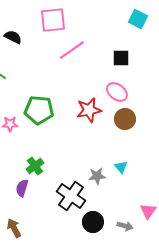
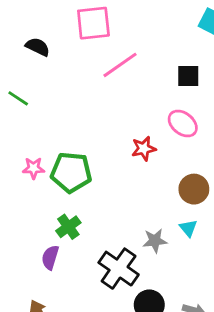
green pentagon: (39, 110) -> (71, 172), moved
red star: (89, 110) -> (144, 149), size x0.7
brown circle: (125, 119) -> (194, 189), moved

